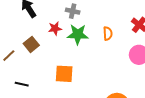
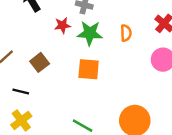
brown square: (31, 44) -> (40, 62), moved
orange square: (64, 74) -> (89, 69), moved

